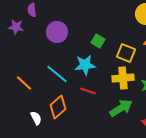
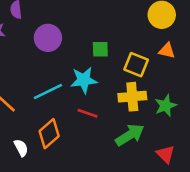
green square: (98, 41) -> (100, 49), turned -32
cyan line: (57, 74) -> (48, 92), turned -65

